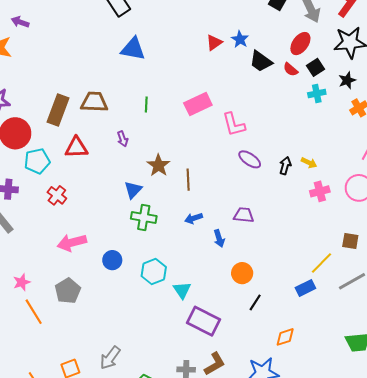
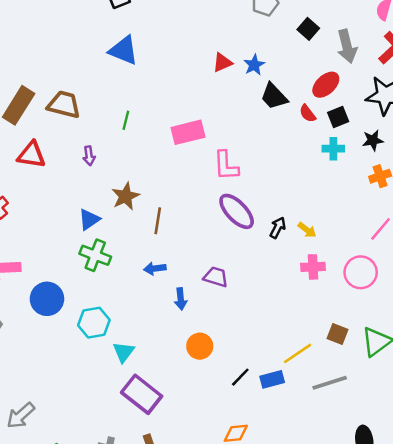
purple ellipse: (250, 159) -> (237, 211), size x1.4
blue circle: (112, 260) -> (47, 299), size x1.4
black line: (255, 302) -> (240, 377), moved

